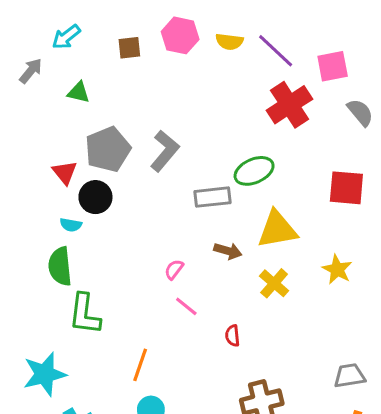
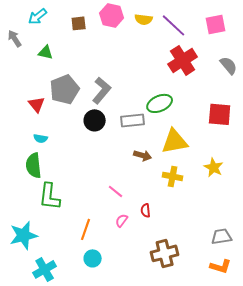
pink square: (333, 66) -> (216, 24), moved
gray arrow: (31, 71) -> (15, 38), turned -72
black circle: (95, 197) -> (95, 120), moved
pink semicircle: (174, 269) -> (122, 220), moved
yellow cross: (274, 283) -> (173, 176), turned -30

